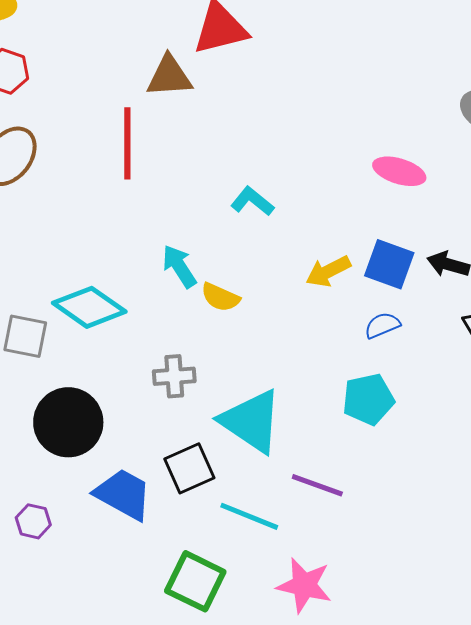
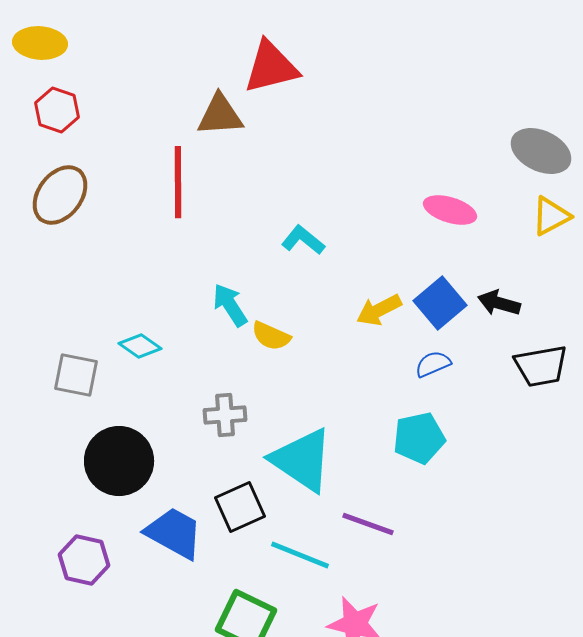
blue square: (389, 264) -> (440, 303), turned 30
cyan diamond: (89, 307) -> (140, 346), size x0.6
purple hexagon: (33, 521) -> (84, 560), size x1.4

